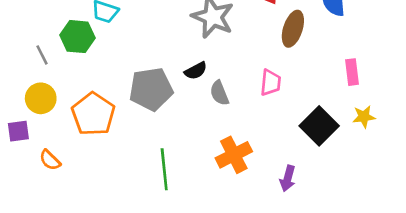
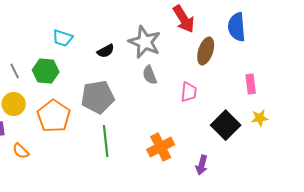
green hexagon: (77, 37) -> (46, 71), moved
black semicircle: (196, 71) -> (106, 51), moved
gray semicircle: (219, 93) -> (150, 75), moved
green line: (164, 169) -> (106, 141), moved

